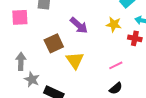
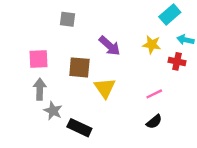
pink square: (20, 17) -> (39, 59), moved
brown square: (54, 43) -> (79, 67), turned 30

